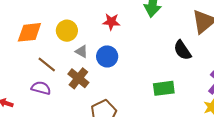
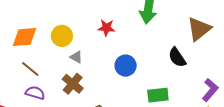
blue circle: (107, 56) -> (126, 66), moved
brown line: (47, 65) -> (30, 69), moved

